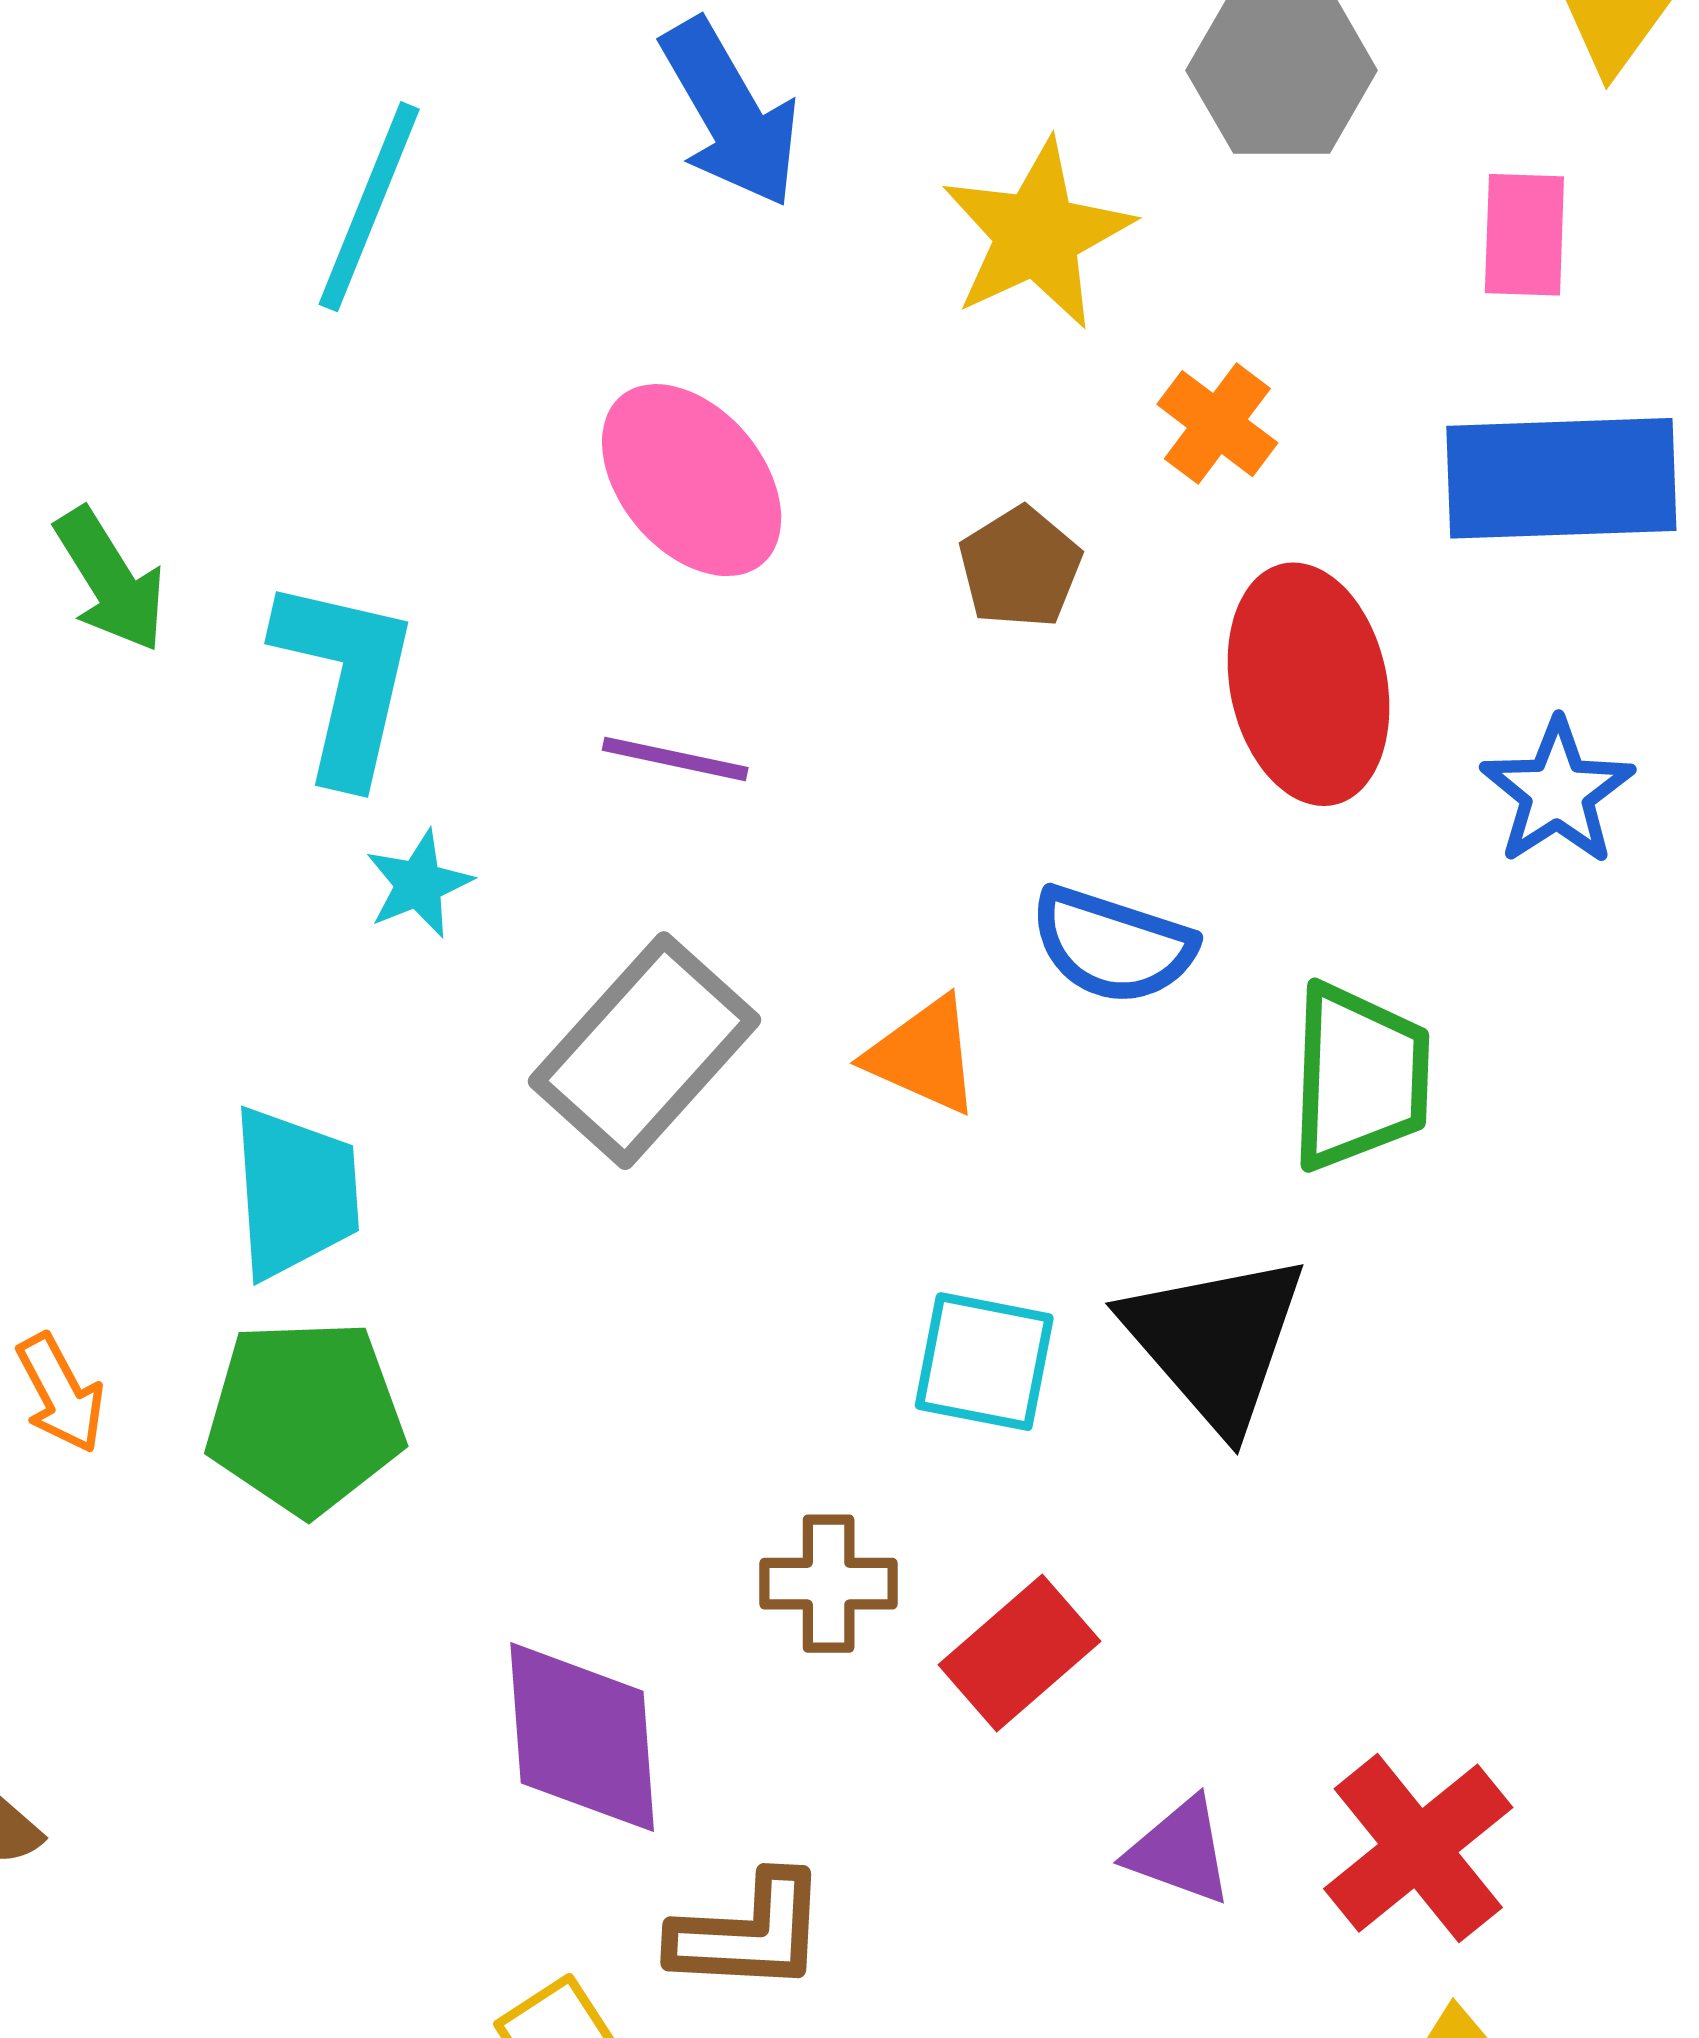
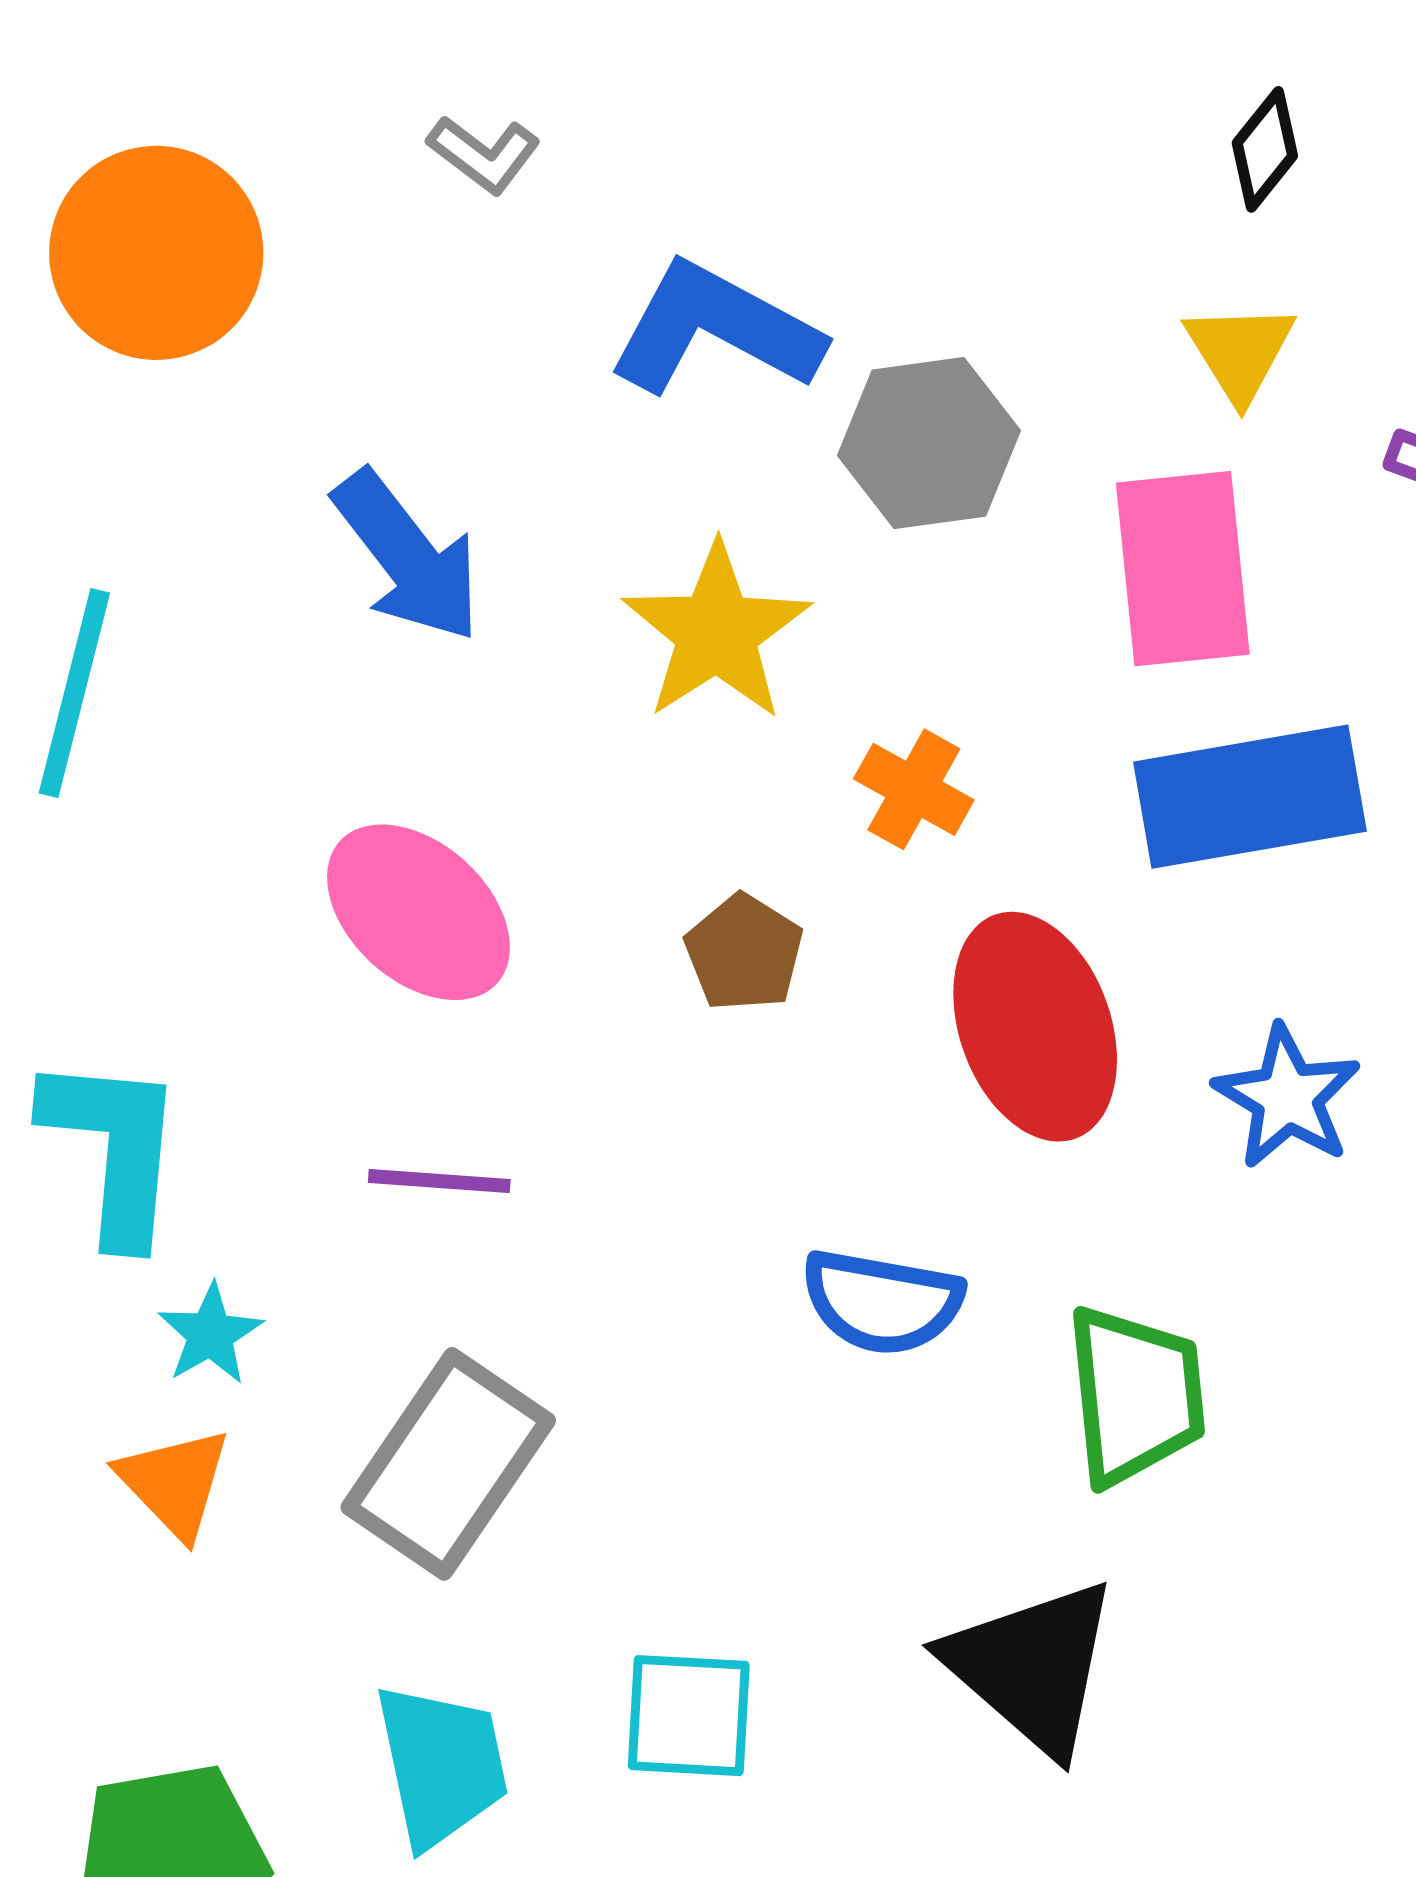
pink rectangle: (1524, 235) -> (1183, 569), size x1.6
orange triangle: (924, 1056) -> (174, 1483), moved, turned 30
cyan trapezoid: (295, 1192) -> (441, 1765), moved
cyan square: (984, 1362) -> (689, 1716), moved

